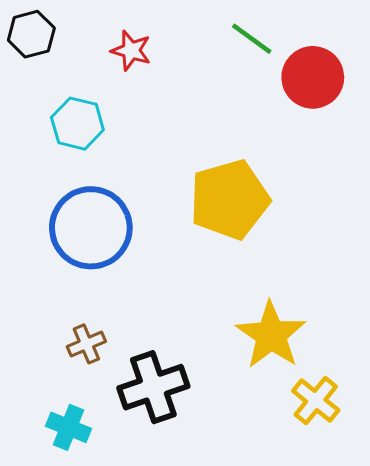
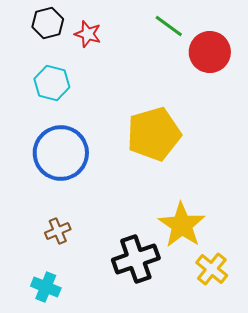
black hexagon: (31, 34) -> (48, 23), moved
black cross: (153, 387) -> (136, 259), moved

